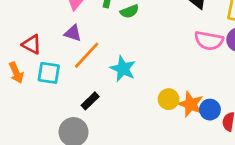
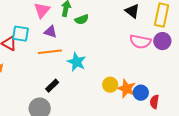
purple triangle: (73, 33) -> (50, 32), moved
orange line: (87, 55) -> (50, 52), turned 40
cyan square: (49, 73) -> (21, 34), moved

